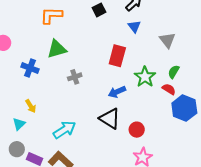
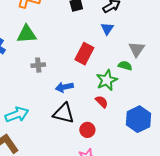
green semicircle: (174, 72) -> (125, 66), moved, turned 64
red semicircle: (169, 89) -> (102, 102), moved
blue arrow: (117, 92) -> (64, 87), moved
black triangle: (110, 118) -> (64, 113), turned -30

